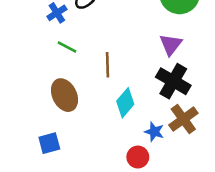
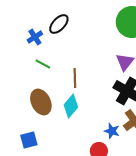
cyan diamond: (125, 103) -> (71, 106), moved

